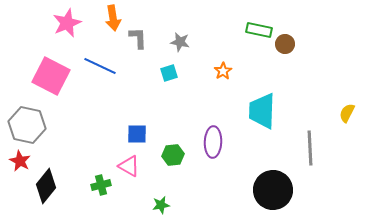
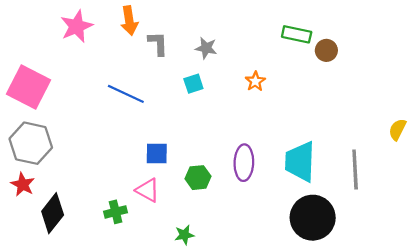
blue line: (100, 66) -> (126, 94), moved
pink square: (51, 76) -> (28, 87), moved
cyan trapezoid: (262, 111) -> (300, 162), moved

